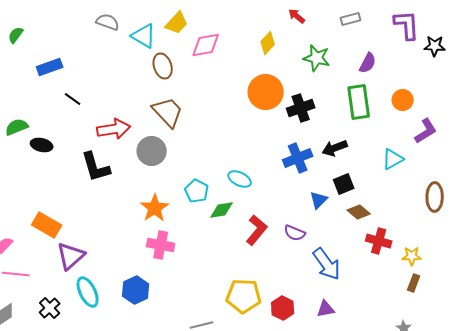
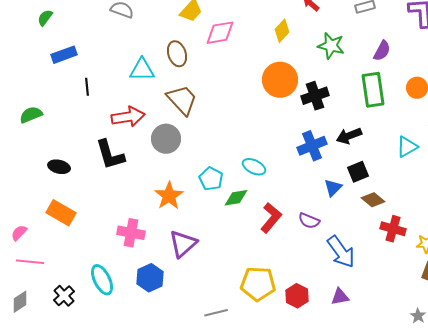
green semicircle: (16, 35) -> (45, 18), moved
cyan triangle: (144, 36) -> (142, 70), moved, turned -32
black line: (73, 99) -> (87, 87), turned 48
black ellipse: (42, 145) -> (59, 167), moved
pink cross: (161, 245) -> (131, 233), moved
purple triangle: (71, 256) -> (183, 244), moved

